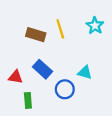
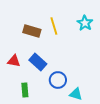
cyan triangle: (85, 73) -> (76, 94), moved
red triangle: (16, 77) -> (14, 61), moved

